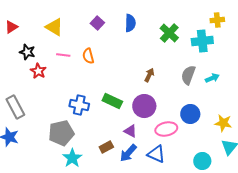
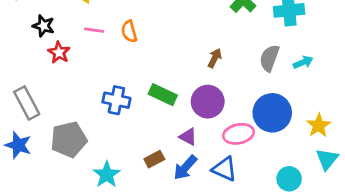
blue circle: (190, 114) -> (272, 113), size x1.4
yellow star: (223, 123) -> (319, 125), turned 30
gray pentagon: (61, 133) -> (69, 139), moved

